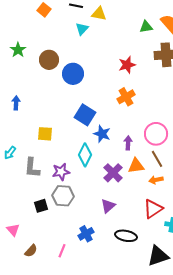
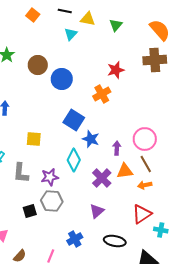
green triangle: (146, 27) -> (116, 25), moved, turned -40
orange cross: (126, 97) -> (102, 94), moved

